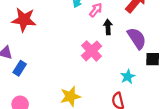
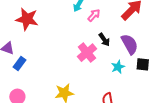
black arrow: (108, 27) -> (104, 40), moved, turned 144
cyan star: (128, 77) -> (118, 67), moved

